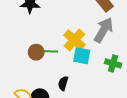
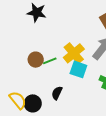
green line: (51, 51) -> (50, 61), turned -32

